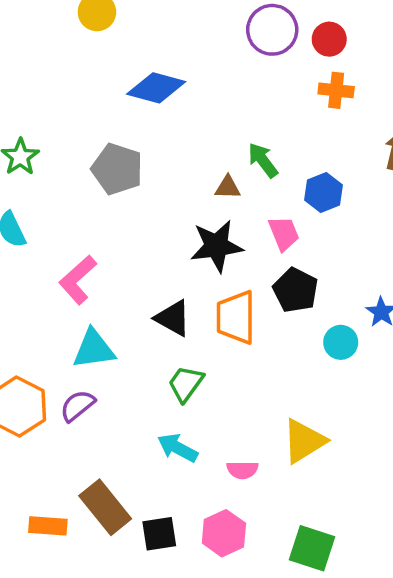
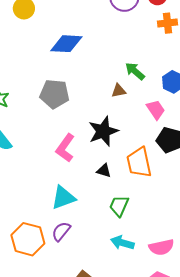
black star: (217, 246) -> (103, 131), moved
pink L-shape: (78, 280) -> (65, 148), moved
black triangle: (173, 318) -> (104, 171), size x0.7
pink semicircle: (242, 470) -> (161, 247), size x1.4

